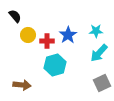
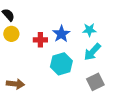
yellow circle: (28, 35) -> (11, 34), moved
cyan hexagon: (55, 65) -> (61, 64), moved

